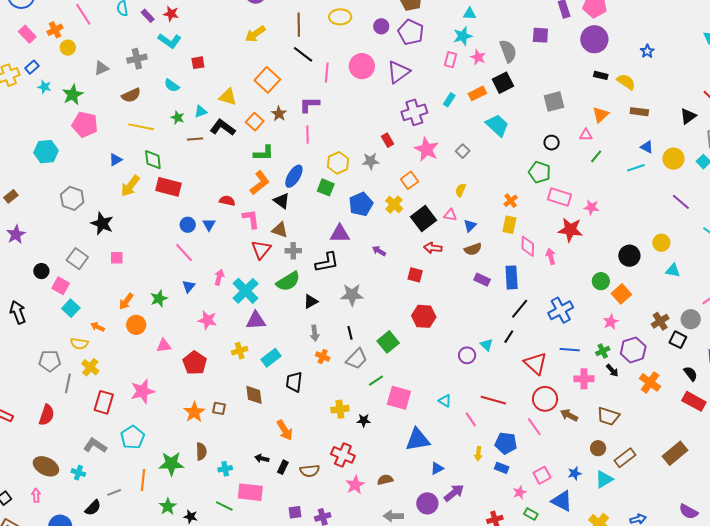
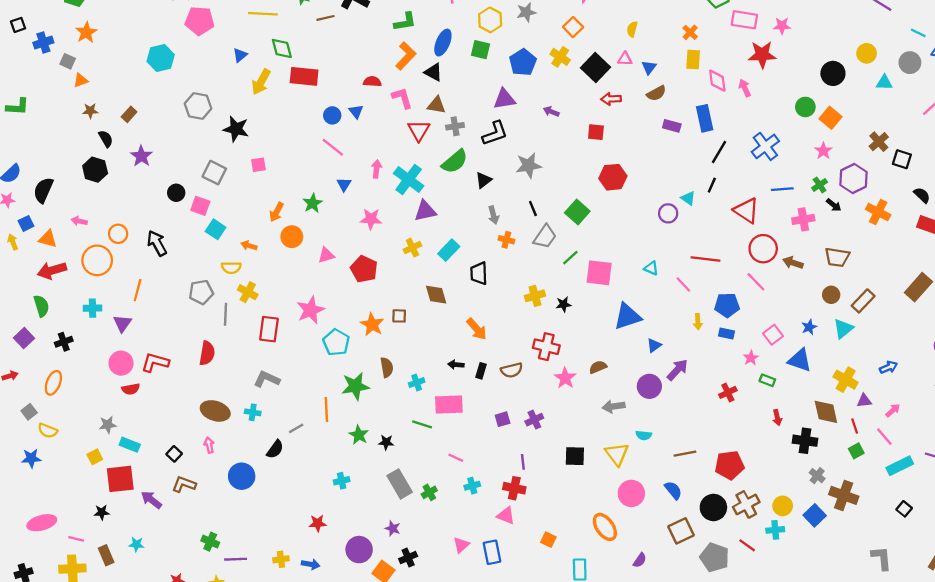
gray circle: (691, 319) -> (910, 63), moved
cyan pentagon: (132, 437) -> (336, 342), moved

